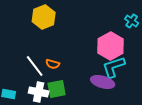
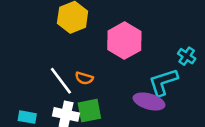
cyan cross: (132, 21) -> (187, 56), moved
pink hexagon: (111, 46) -> (124, 41), moved

